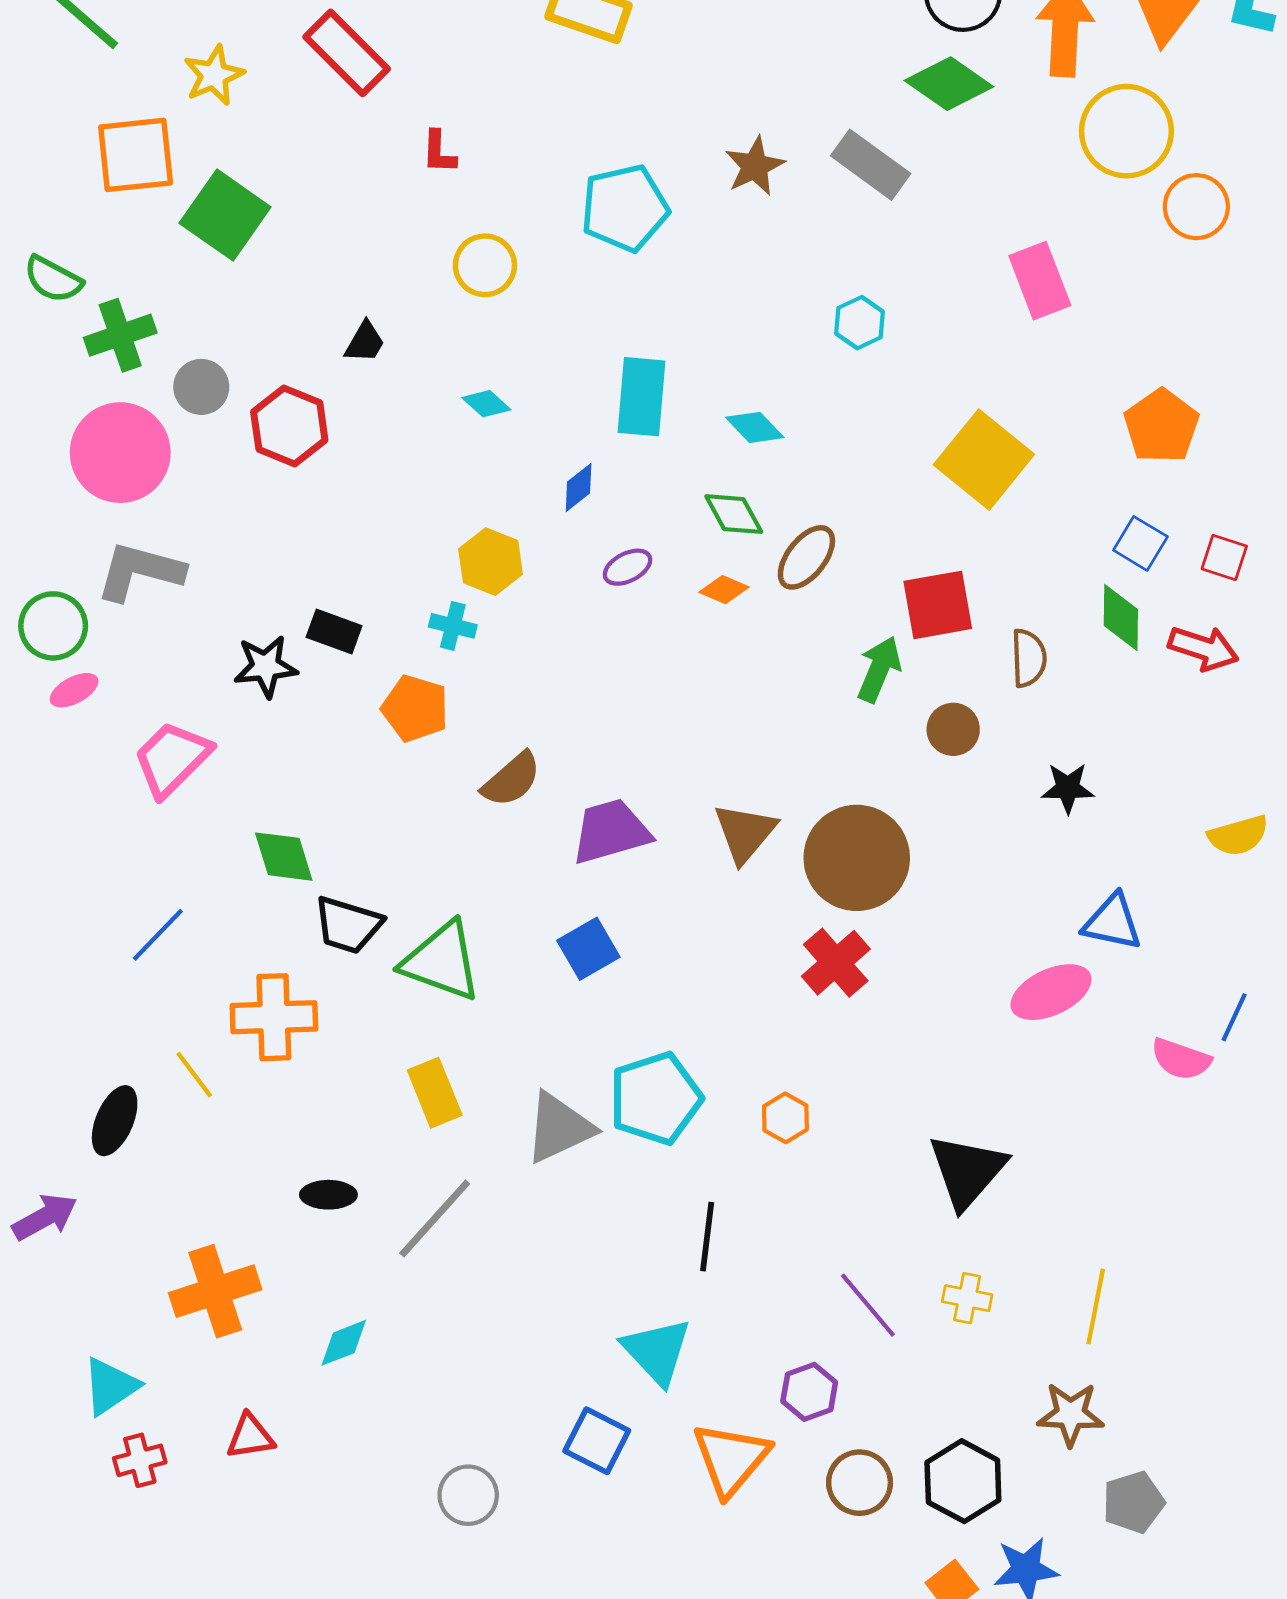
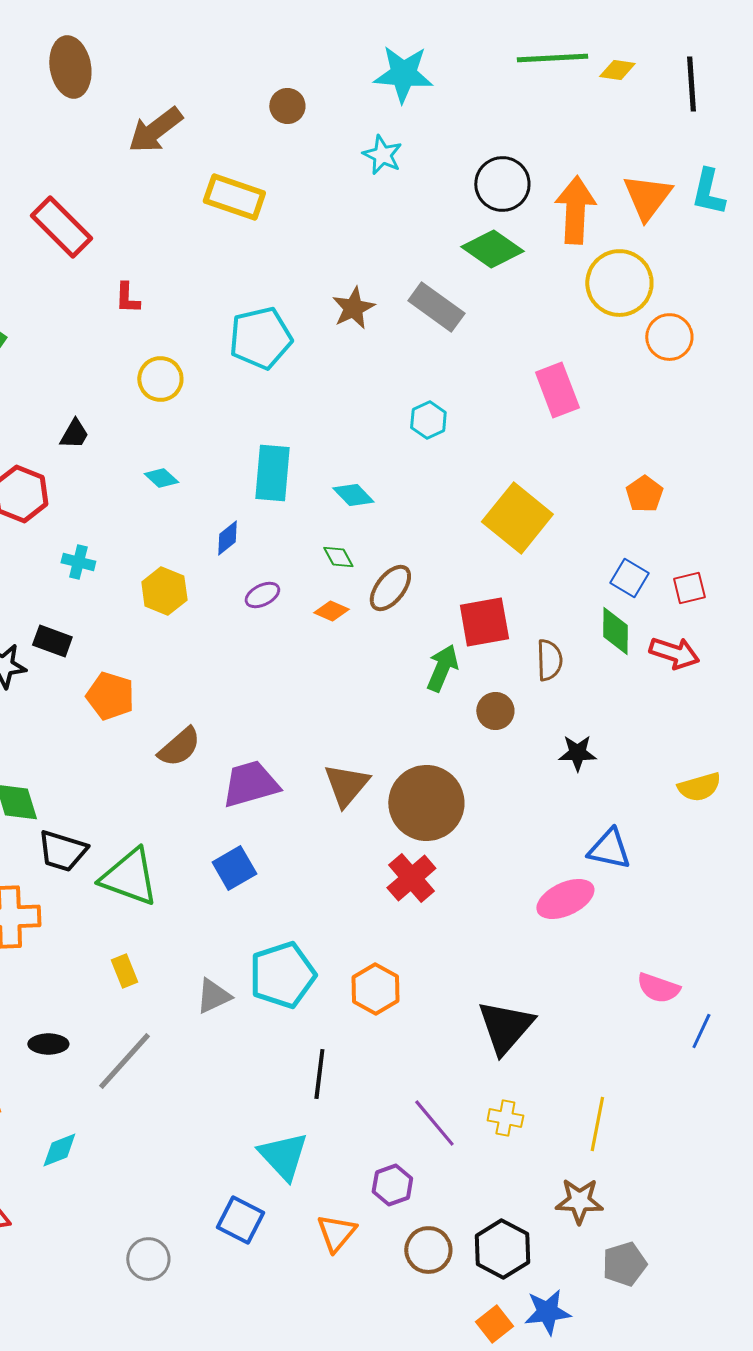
orange pentagon: (1161, 426) -> (644, 494), size x0.7
green diamond: (734, 514) -> (338, 557), size x0.7
red square: (1224, 557) -> (689, 588), turned -32
cyan cross: (453, 626) -> (78, 562), moved
blue line: (1234, 1017) -> (701, 1031), moved
pink semicircle: (1181, 1059) -> (658, 988), moved
yellow rectangle: (435, 1093) -> (124, 971), size x0.7
orange hexagon: (785, 1118) -> (375, 989), size x1.4
gray triangle: (559, 1128) -> (213, 996), size x0.7
orange triangle: (731, 1459) -> (336, 1233), size x0.7

